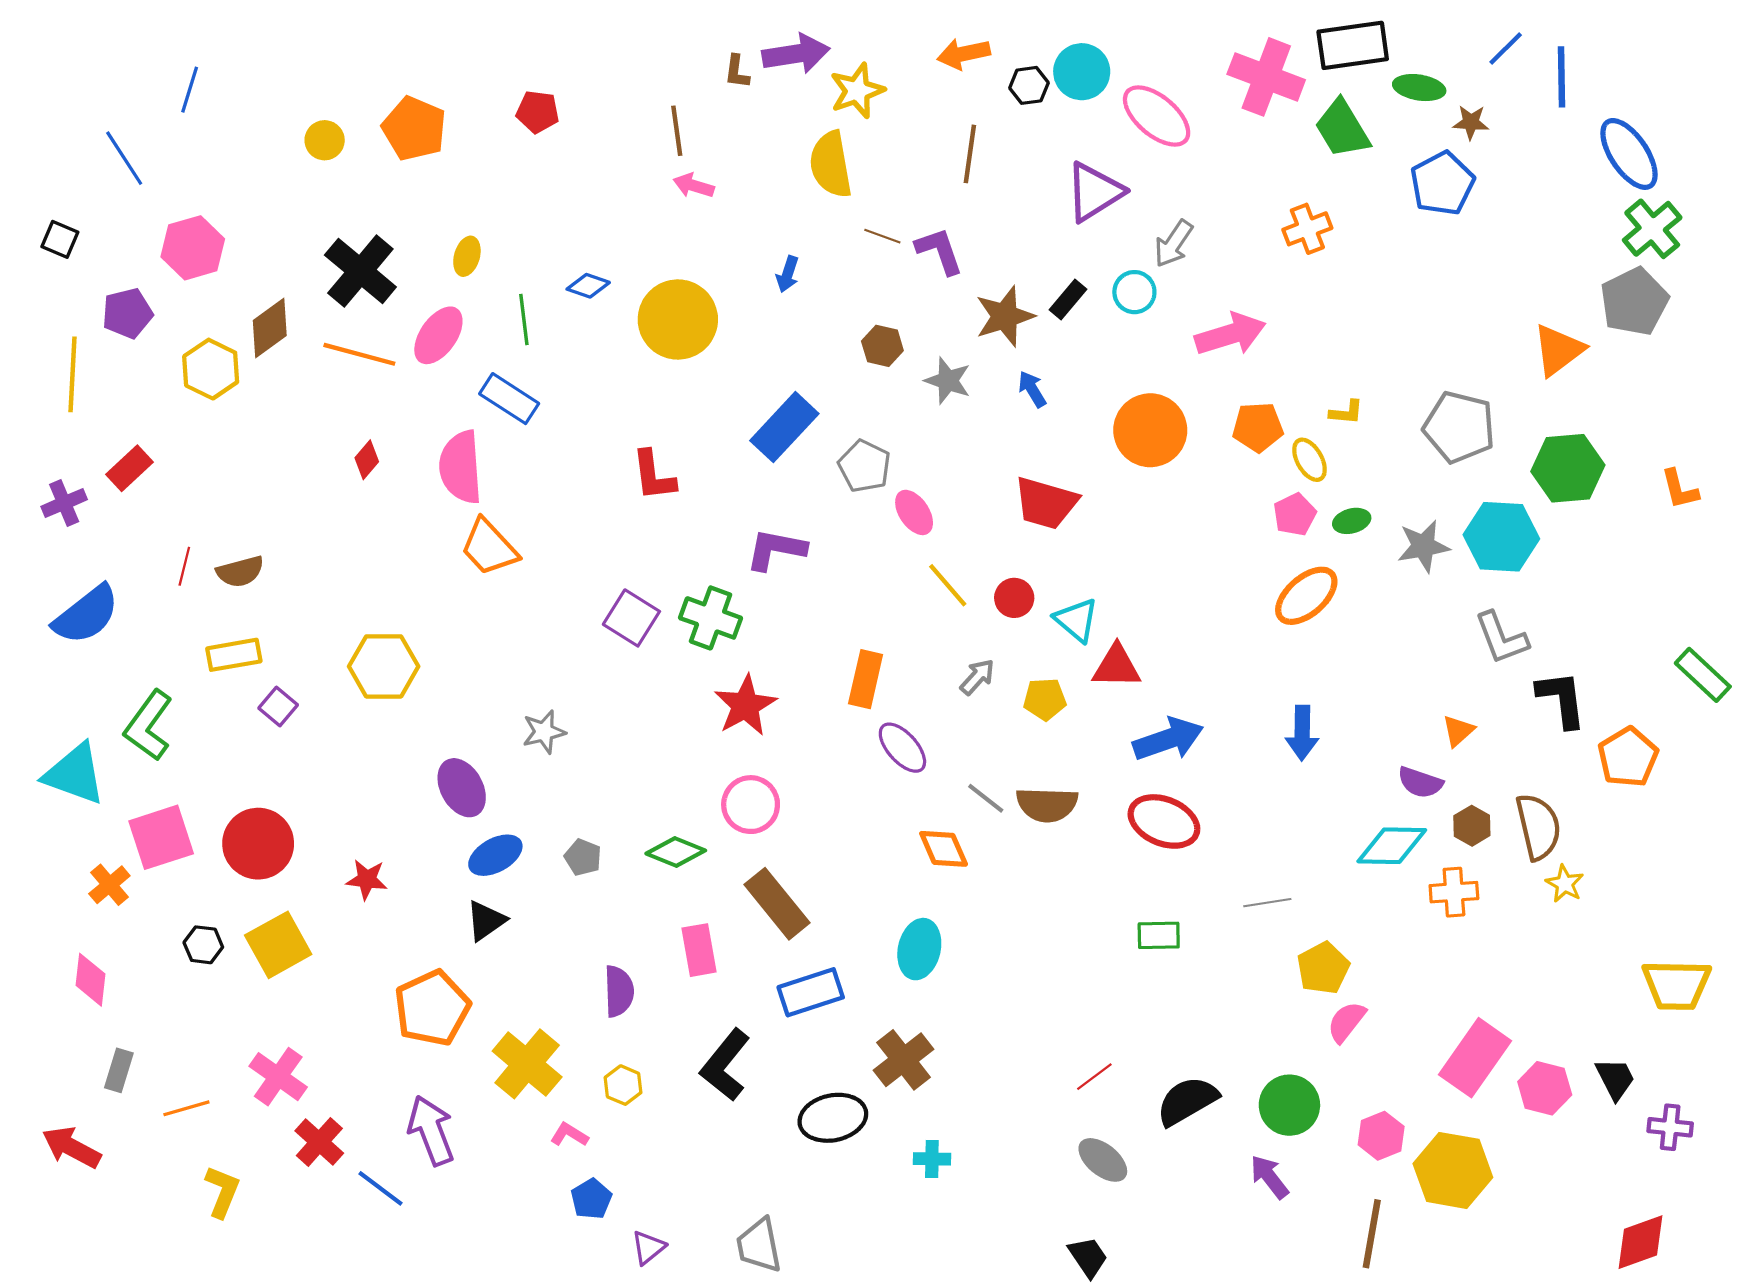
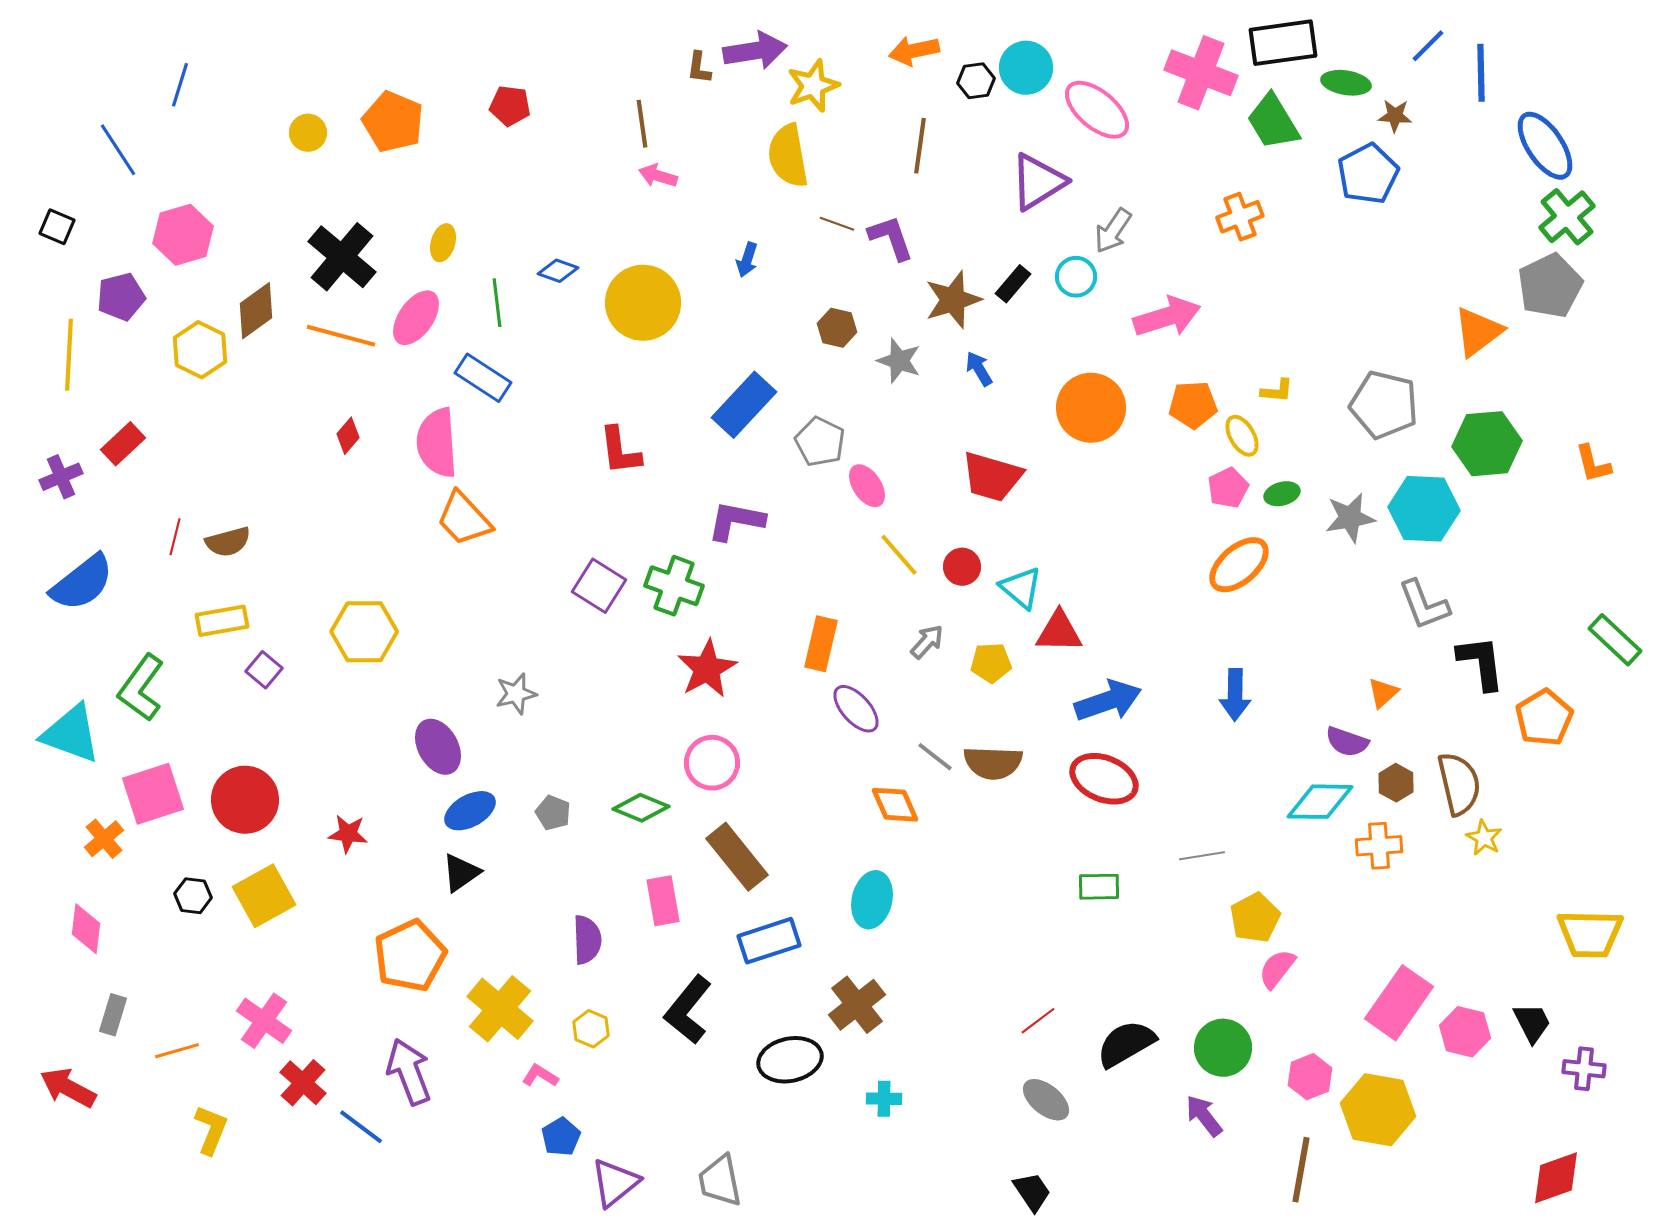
purple triangle: (648, 1247) -> (615, 1183), size x1.5

